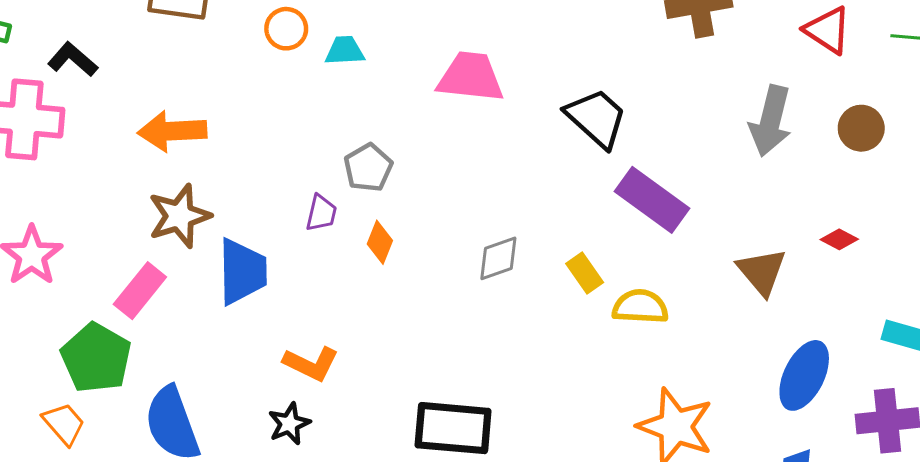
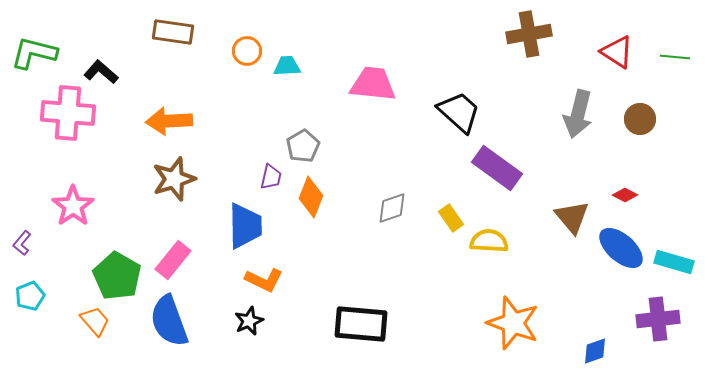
orange diamond: (380, 242) -> (311, 197), size x1.4
blue trapezoid: (242, 272) -> (245, 226), moved
pink rectangle: (140, 291) -> (173, 260), moved
blue ellipse: (804, 375) -> (621, 248), moved, turned -75

